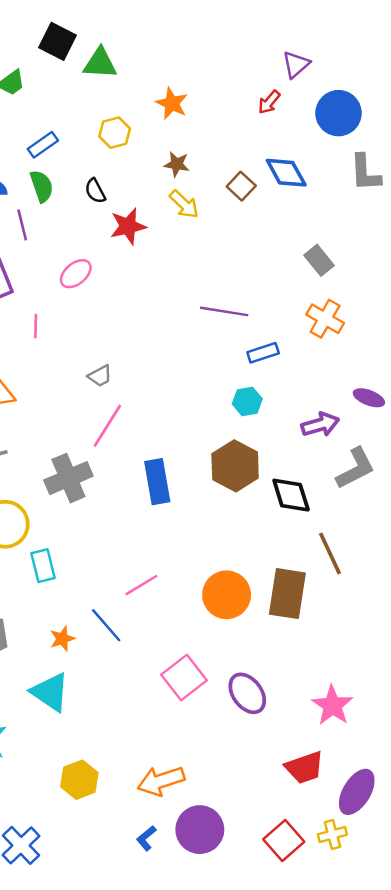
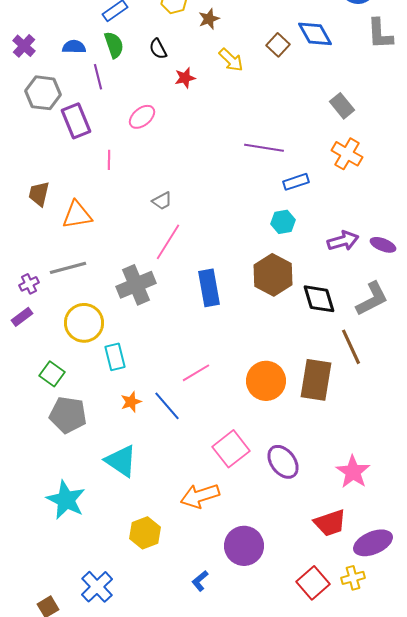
brown star: (177, 164) -> (209, 19), moved, turned -30
red star: (128, 226) -> (185, 78), size x0.7
purple ellipse: (369, 398) -> (383, 245), moved
gray L-shape: (356, 468) -> (372, 299), moved
orange star: (62, 639) -> (131, 402), moved
orange arrow: (161, 781) -> (200, 496), moved
purple ellipse: (357, 792) -> (373, 543), turned 36
purple circle: (200, 830) -> (244, 546), moved

